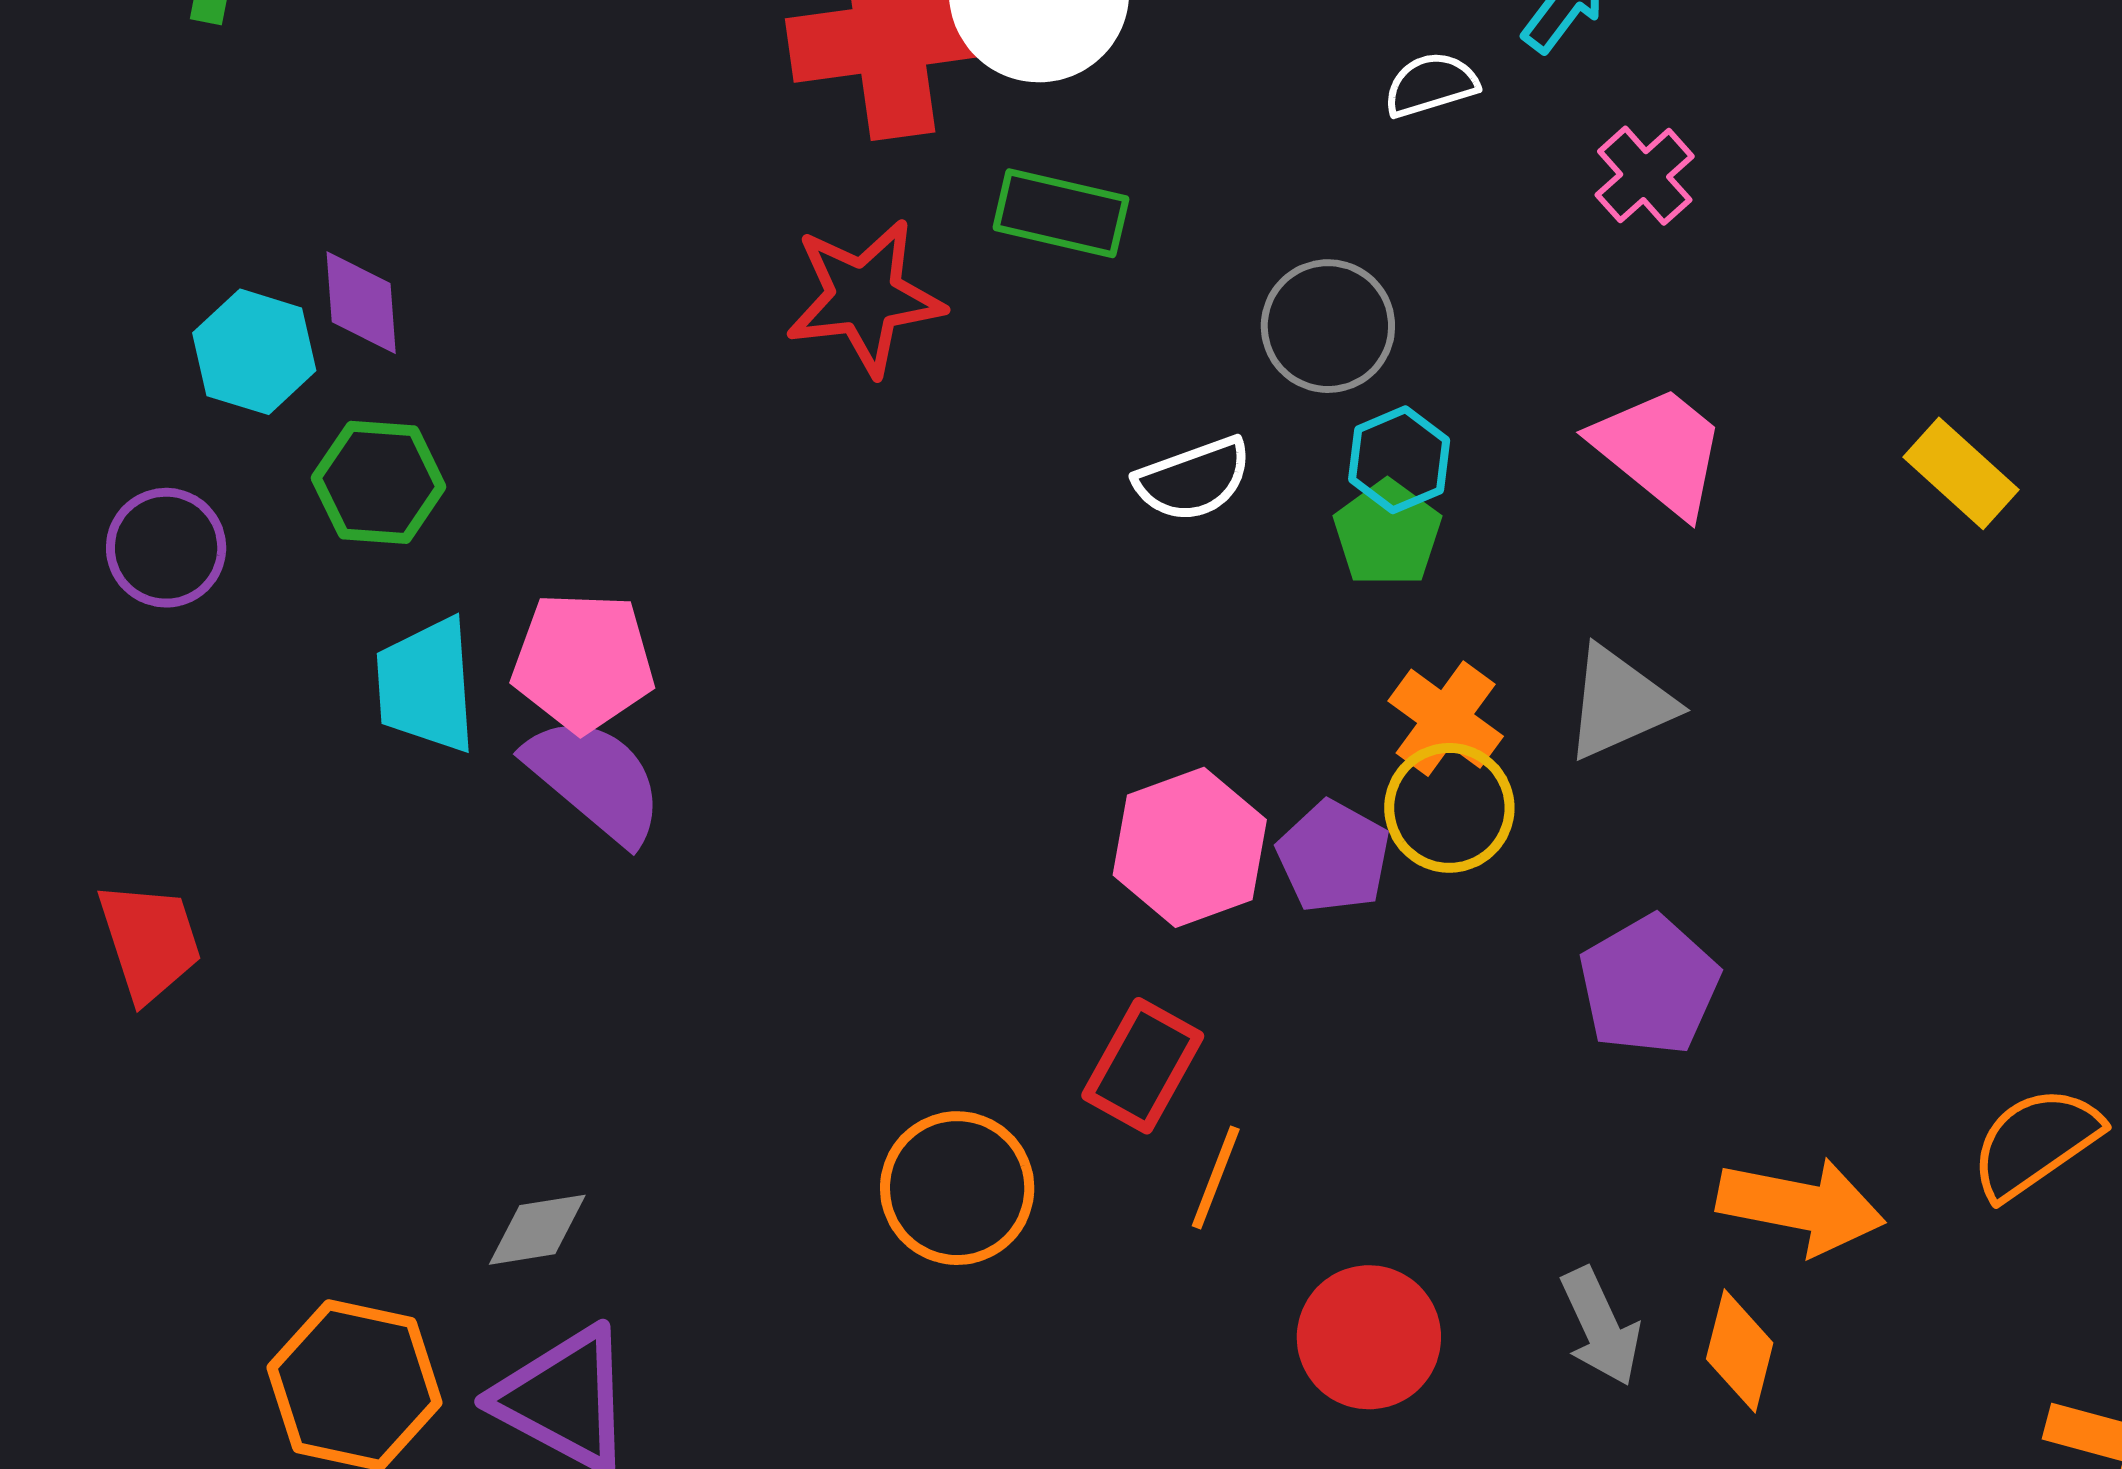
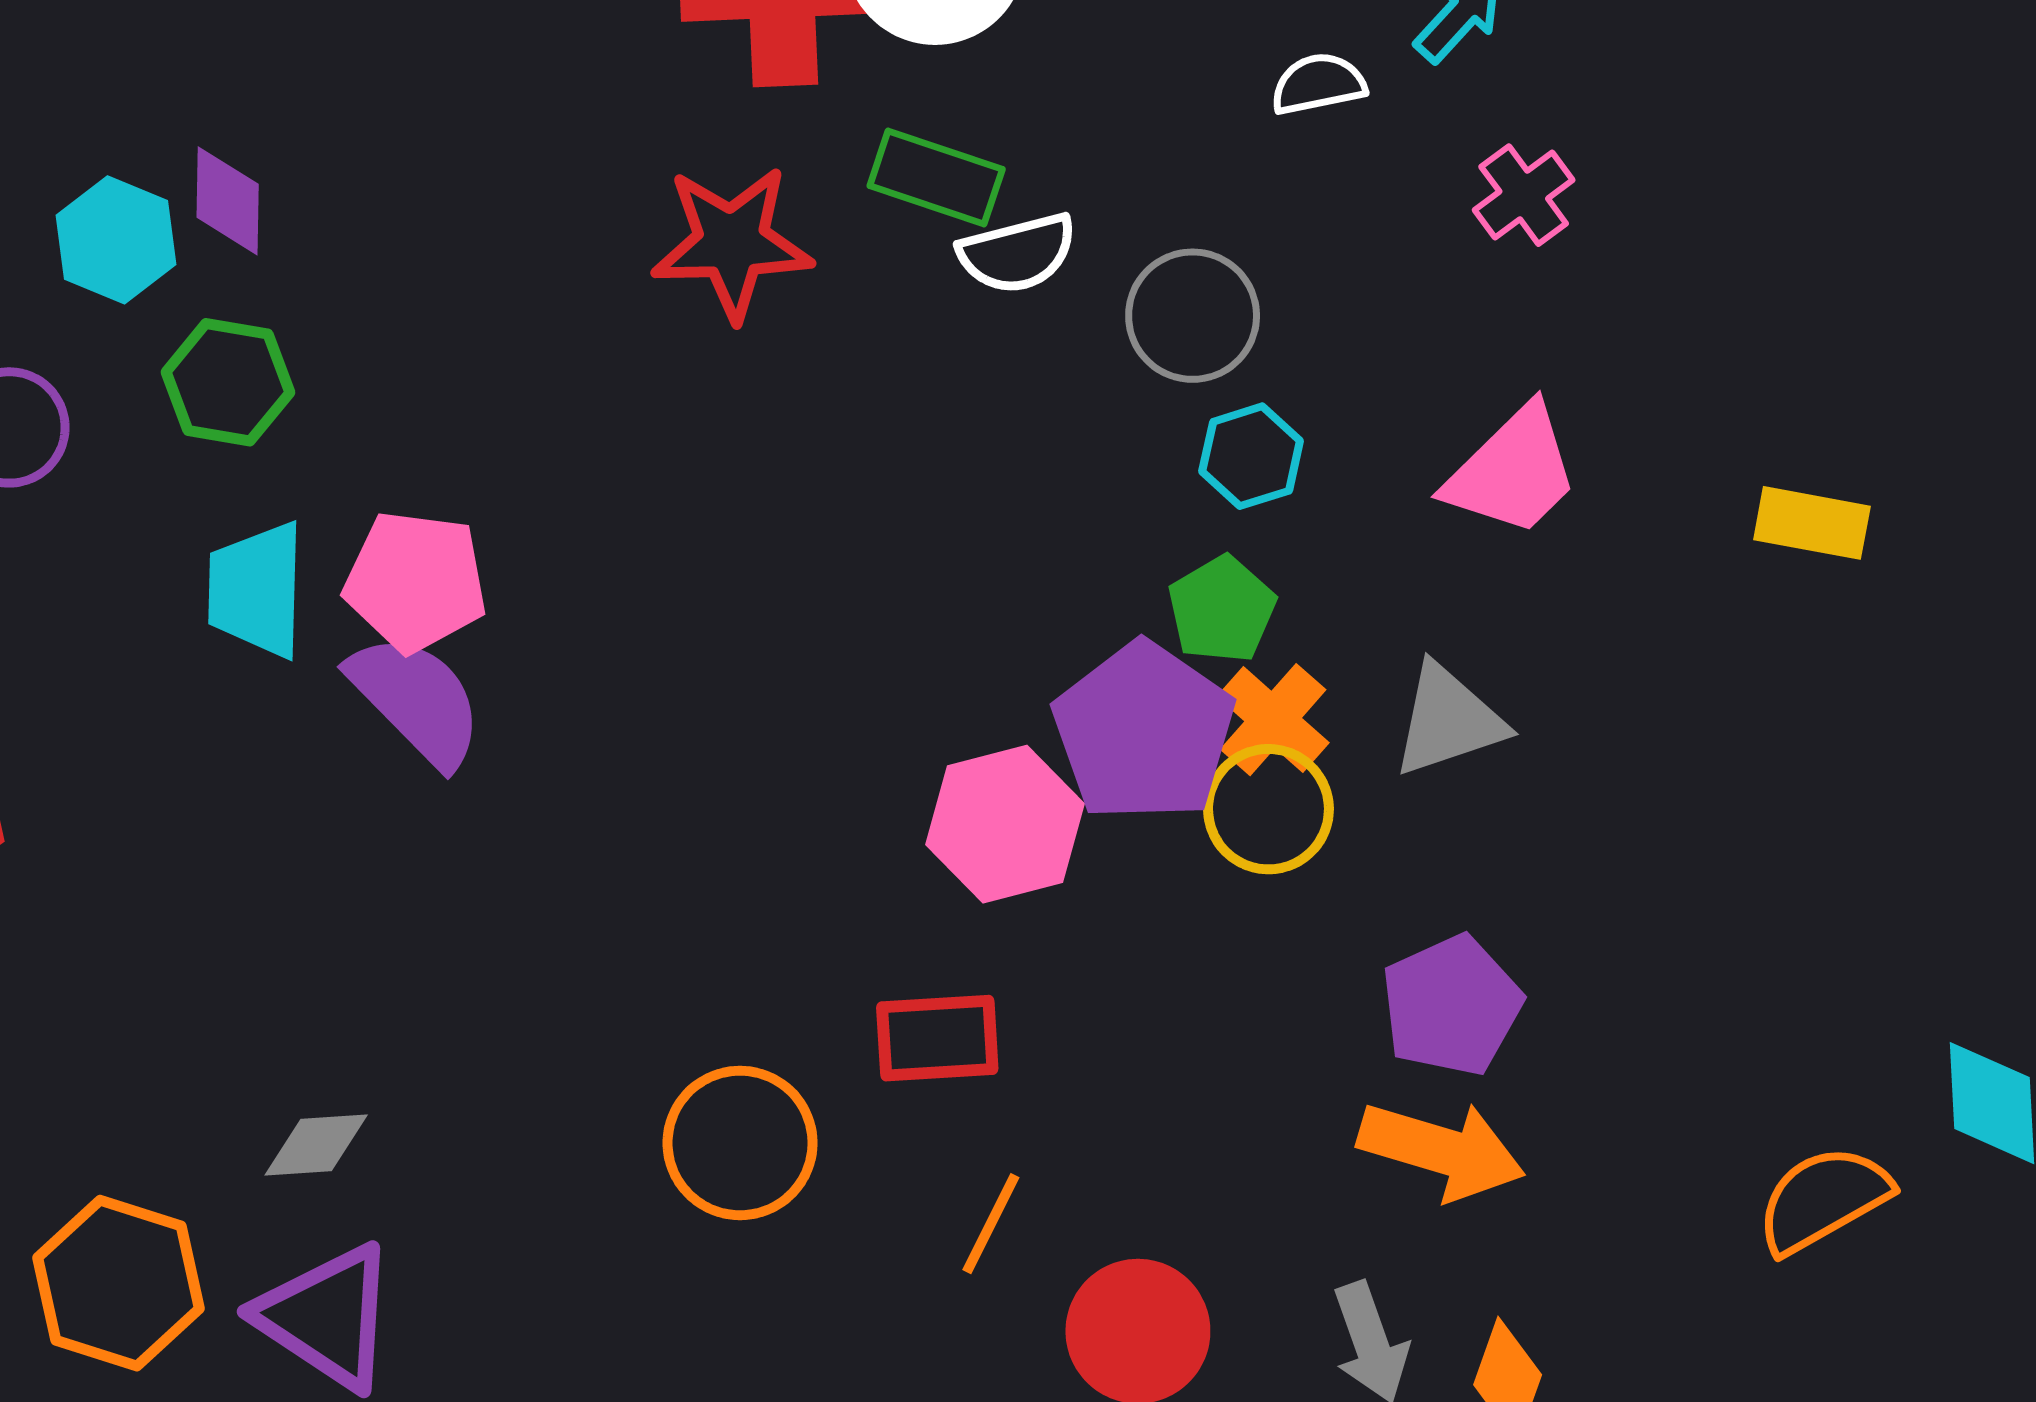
pink trapezoid: (1660, 450) -> (1513, 471), turned 91
yellow rectangle: (1961, 473) -> (1812, 523), turned -37
white semicircle: (1193, 479) -> (1017, 253), moved
green pentagon: (1387, 533) -> (1222, 609), moved
purple pentagon: (1334, 857) -> (1144, 732), moved, size x1.6
red rectangle: (1143, 1066) -> (937, 1038), turned 52
orange line: (1216, 1178) -> (991, 1224), moved
orange arrow: (1801, 1206) -> (1441, 1150), moved

